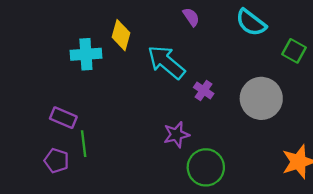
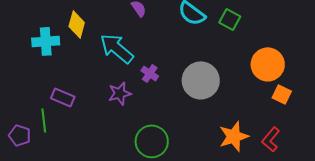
green square: (294, 51) -> (230, 19), moved
purple rectangle: (63, 118) -> (63, 97), moved
purple star: (176, 135) -> (120, 93), moved

